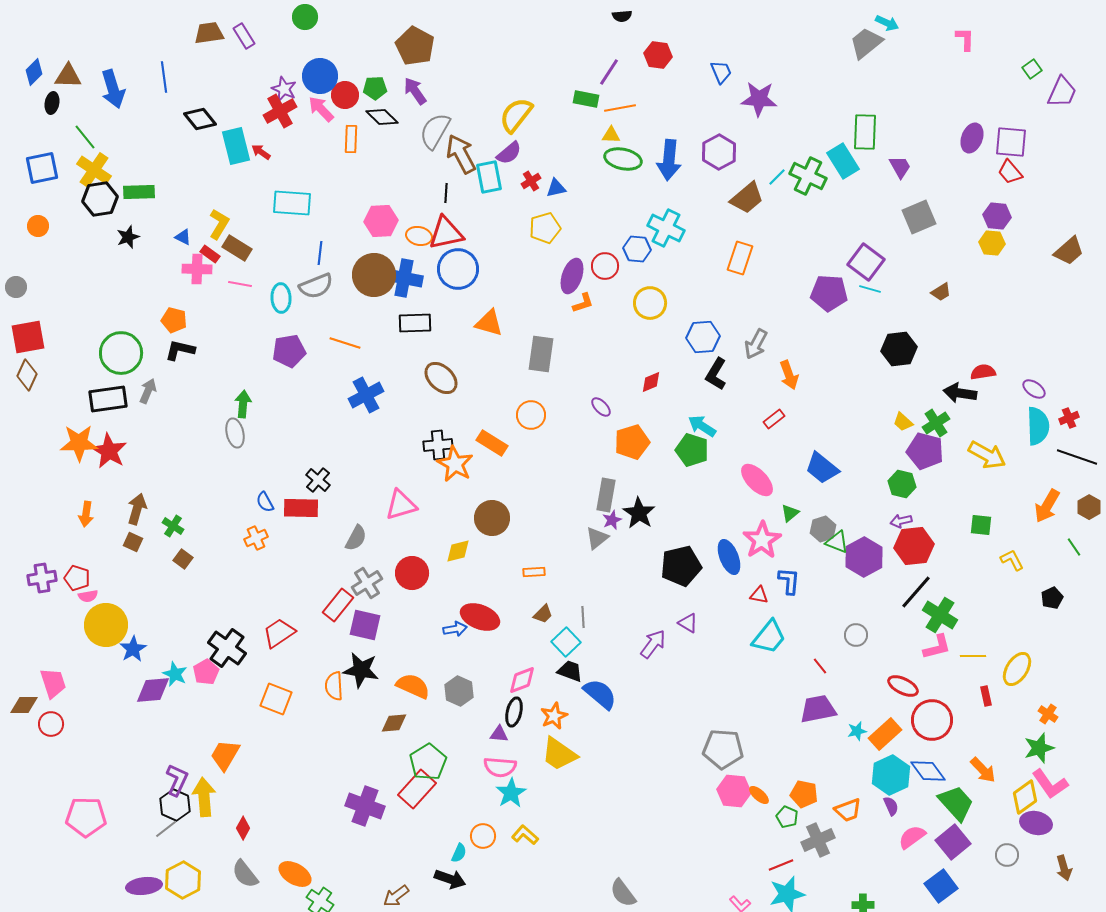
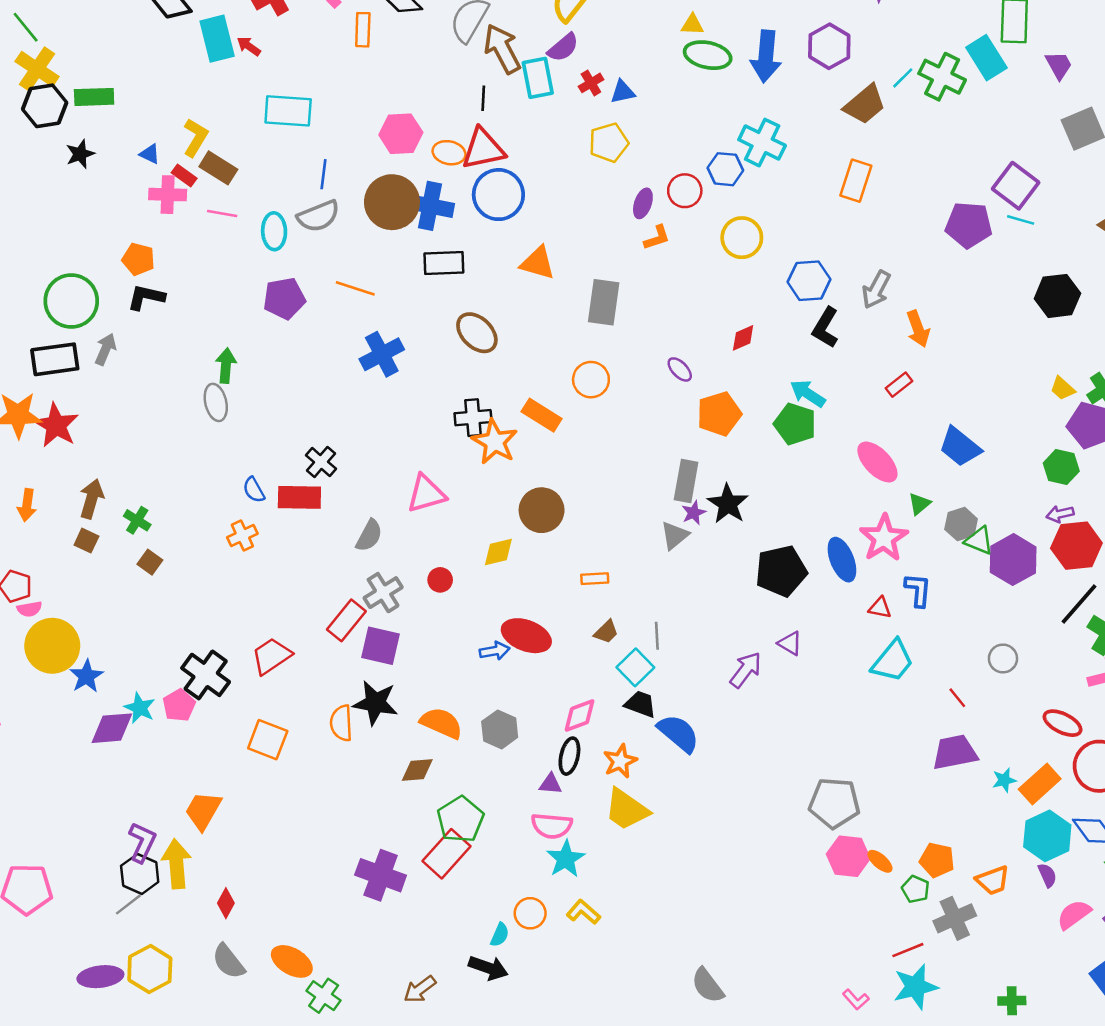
purple ellipse: (572, 276) -> (643, 203), size x0.7
red circle: (412, 573) -> (440, 580), size x0.6

